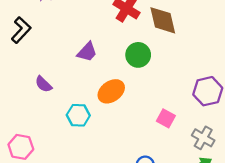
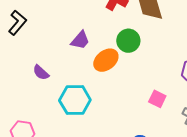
orange ellipse: (111, 91) -> (106, 60), moved
cyan hexagon: (78, 115) -> (75, 100), size x1.4

